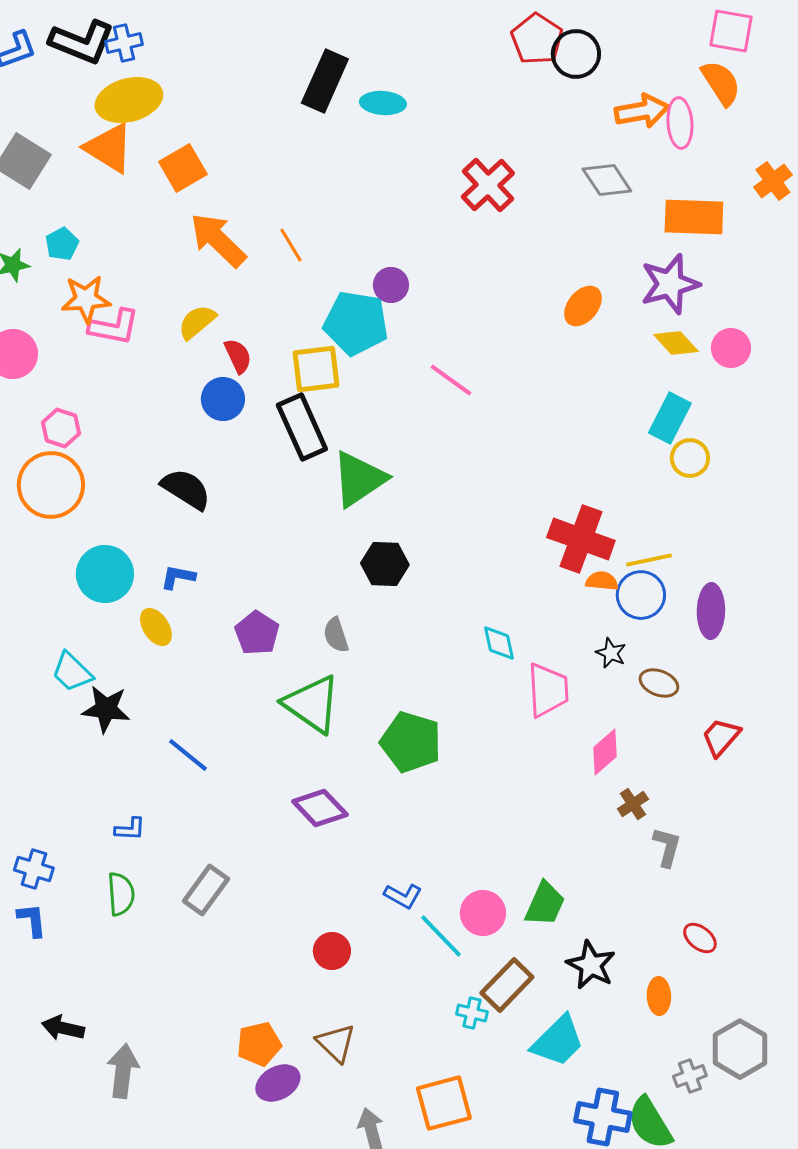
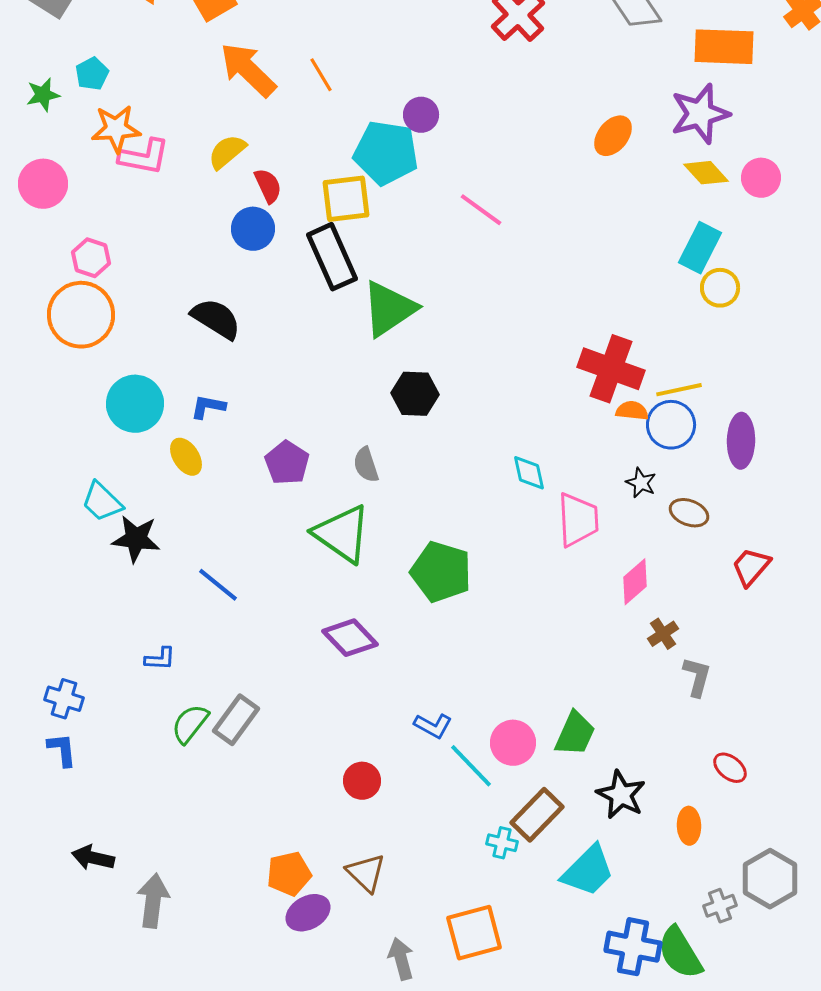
green semicircle: (121, 894) -> (190, 724), moved, turned -138

